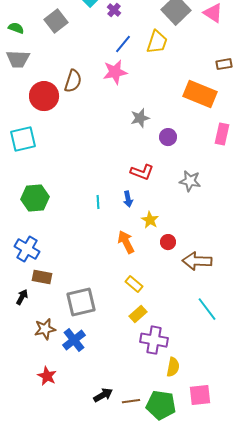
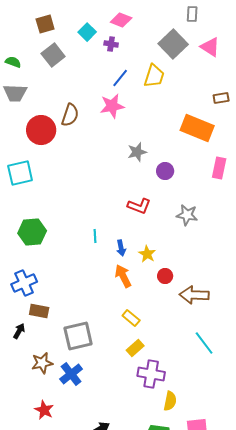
purple cross: (114, 10) -> (111, 44), turned -32
blue arrow: (128, 199) -> (121, 248), moved
blue cross: (27, 249) -> (24, 283), turned 35

